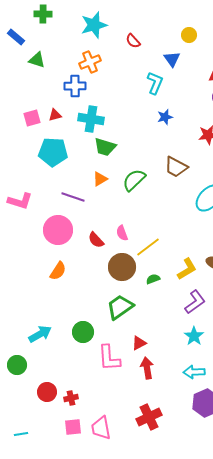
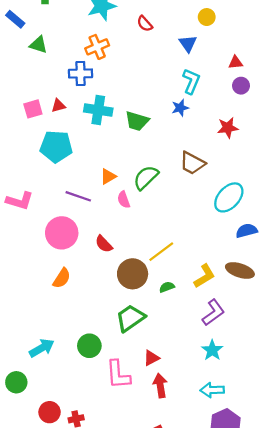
cyan L-shape: (155, 83) -> (191, 81), moved
green trapezoid: (105, 147) -> (137, 121), moved
pink semicircle: (122, 233) -> (124, 200), moved

